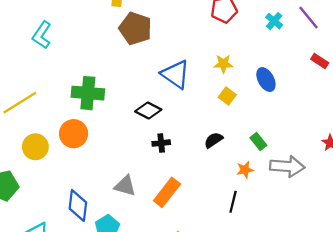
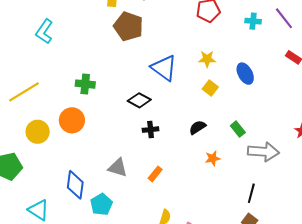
cyan cross: (274, 21) -> (253, 21), turned -35
green cross: (88, 93) -> (85, 84), size x0.7
orange star: (245, 170) -> (213, 158), moved
orange rectangle: (167, 192) -> (155, 174), size x0.6
black line: (233, 202) -> (251, 193), moved

